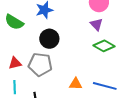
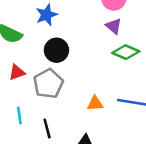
red triangle: (15, 63) -> (17, 72), moved
gray pentagon: (40, 64) -> (48, 84), turned -30

